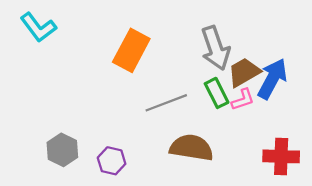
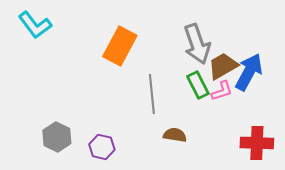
gray line: (166, 103) -> (152, 94), turned -75
brown semicircle: (191, 148) -> (175, 135), size x0.6

